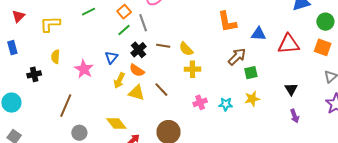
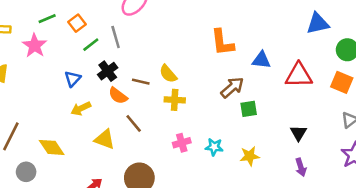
orange square: (124, 12) -> (77, 23), moved
brown line: (163, 46) -> (141, 82), moved
pink star: (84, 69) -> (35, 46), moved
orange semicircle: (137, 70) -> (118, 96), moved
yellow arrow: (119, 80) -> (81, 108), turned 35
yellow triangle: (137, 93) -> (105, 139), moved
yellow star: (252, 99) -> (250, 156), moved
yellow diamond: (116, 123) -> (52, 147), moved

